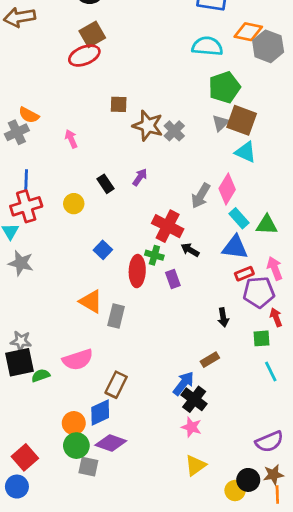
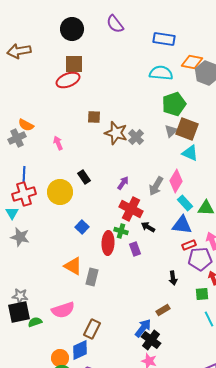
brown square: (92, 34) -> (74, 64), turned 30
purple arrow: (140, 177) -> (123, 183), moved
yellow circle: (74, 204) -> (60, 192), size x1.6

